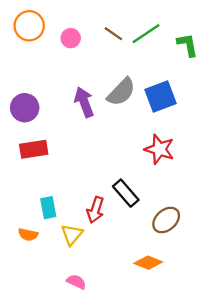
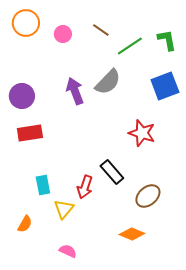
green line: (146, 34) -> (130, 46), moved
blue square: (161, 96) -> (165, 86), moved
orange semicircle: (28, 235) -> (25, 224), moved, turned -72

